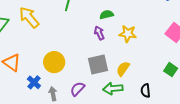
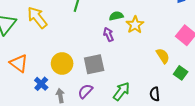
yellow star: (128, 34) -> (135, 25), moved, turned 30
gray square: (98, 64) -> (94, 64), moved
yellow semicircle: (123, 69) -> (163, 56), moved, turned 112
green arrow: (113, 89) -> (121, 91), turned 132

